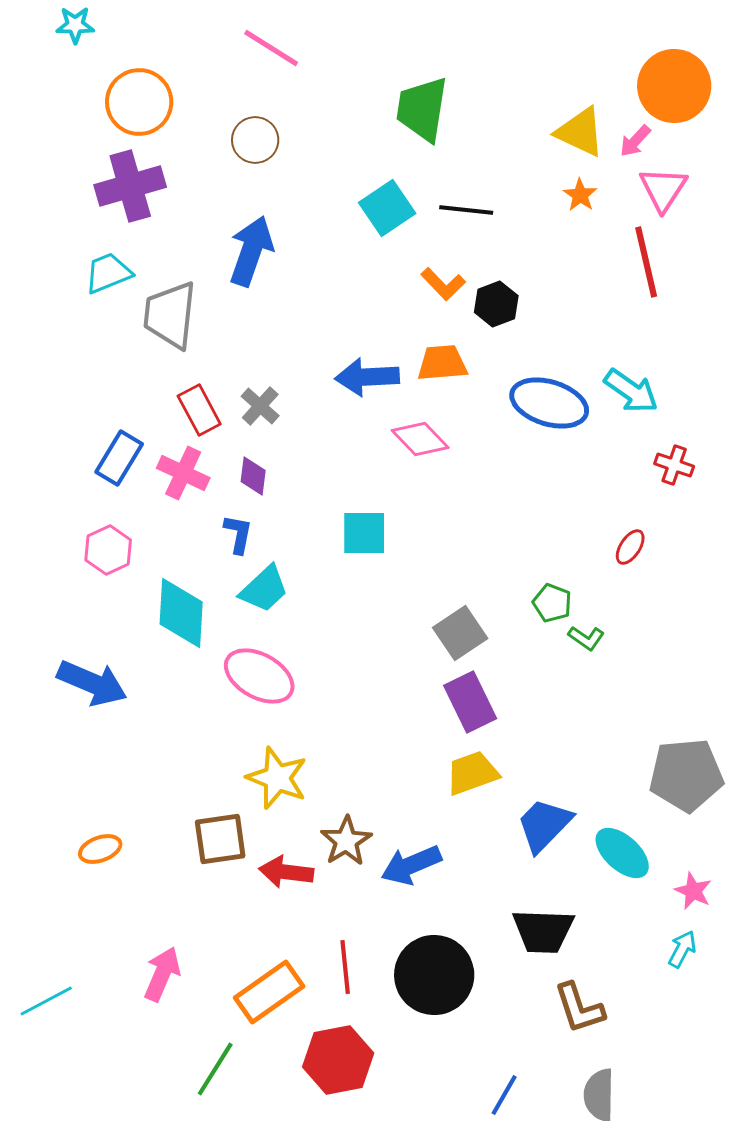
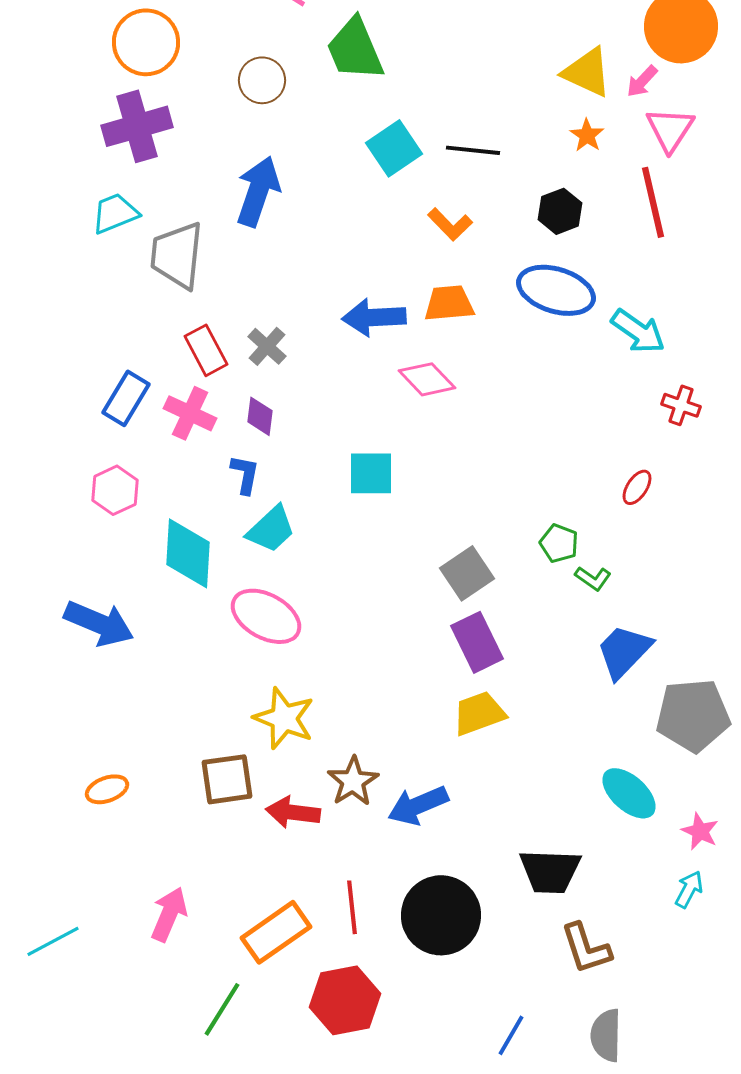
green trapezoid: (422, 109) -> (355, 49), moved, turned -32
black hexagon: (496, 304) -> (560, 211), moved
blue ellipse: (549, 403) -> (556, 290), moved
blue trapezoid: (544, 825) -> (624, 651), moved

